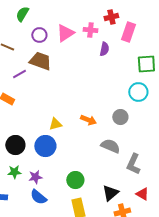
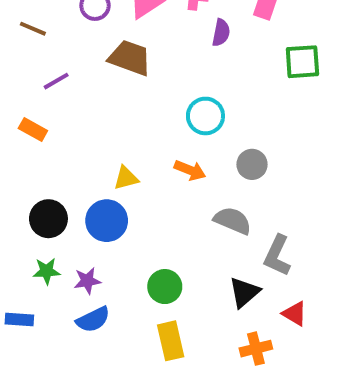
brown trapezoid: (40, 61) -> (130, 58), moved
cyan circle: (138, 92) -> (205, 116), moved
black triangle: (110, 193) -> (244, 292), moved
blue semicircle: (38, 197) -> (93, 319), turned -66

